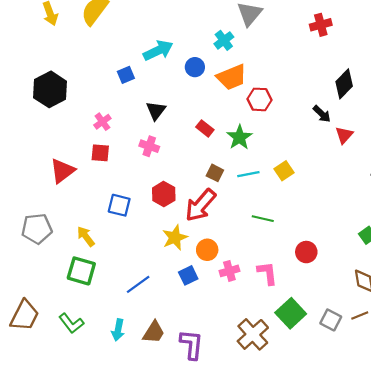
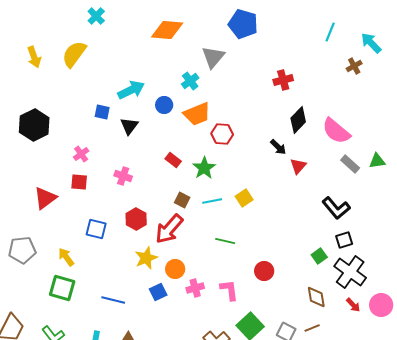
red cross: (321, 25) -> (283, 80), moved
blue square: (126, 75) -> (102, 112), turned 35
black triangle: (156, 111) -> (129, 126), moved
blue line: (138, 284) -> (113, 300), turned 50

